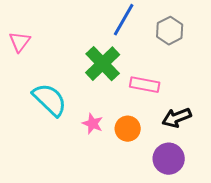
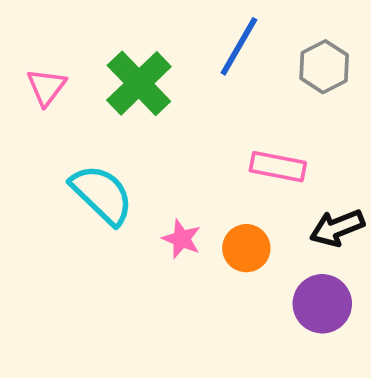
green cross: (103, 64) -> (139, 83), moved

